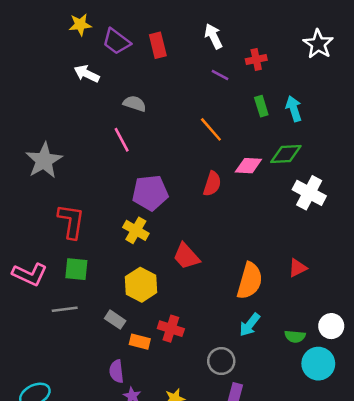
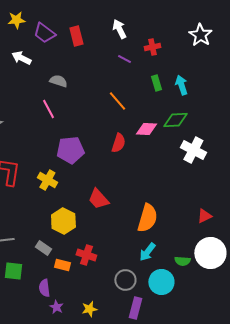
yellow cross: (136, 230) -> (47, 180), moved
red triangle: (298, 268) -> (204, 216), moved
green square: (76, 269) -> (13, 271), moved
white circle: (331, 326) -> (210, 253), size x1.6
cyan circle: (318, 364) -> (161, 282), moved

